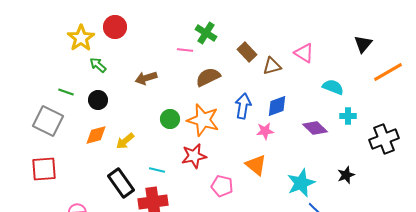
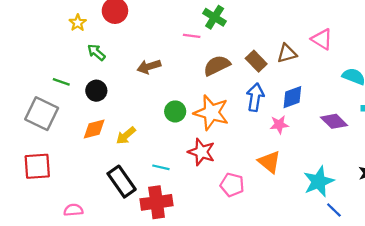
yellow star: (81, 38) -> (78, 23), size x0.6
brown rectangle: (247, 52) -> (256, 61), moved
red star: (194, 156) -> (201, 152), turned 30

